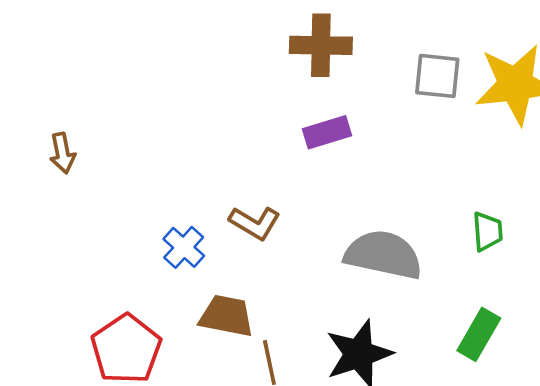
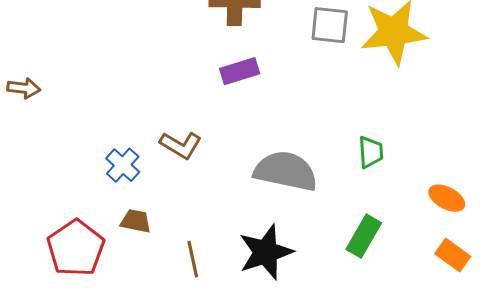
brown arrow: (62, 153) -> (24, 88), turned -72
brown trapezoid: (227, 316) -> (136, 221), moved, size x0.7

